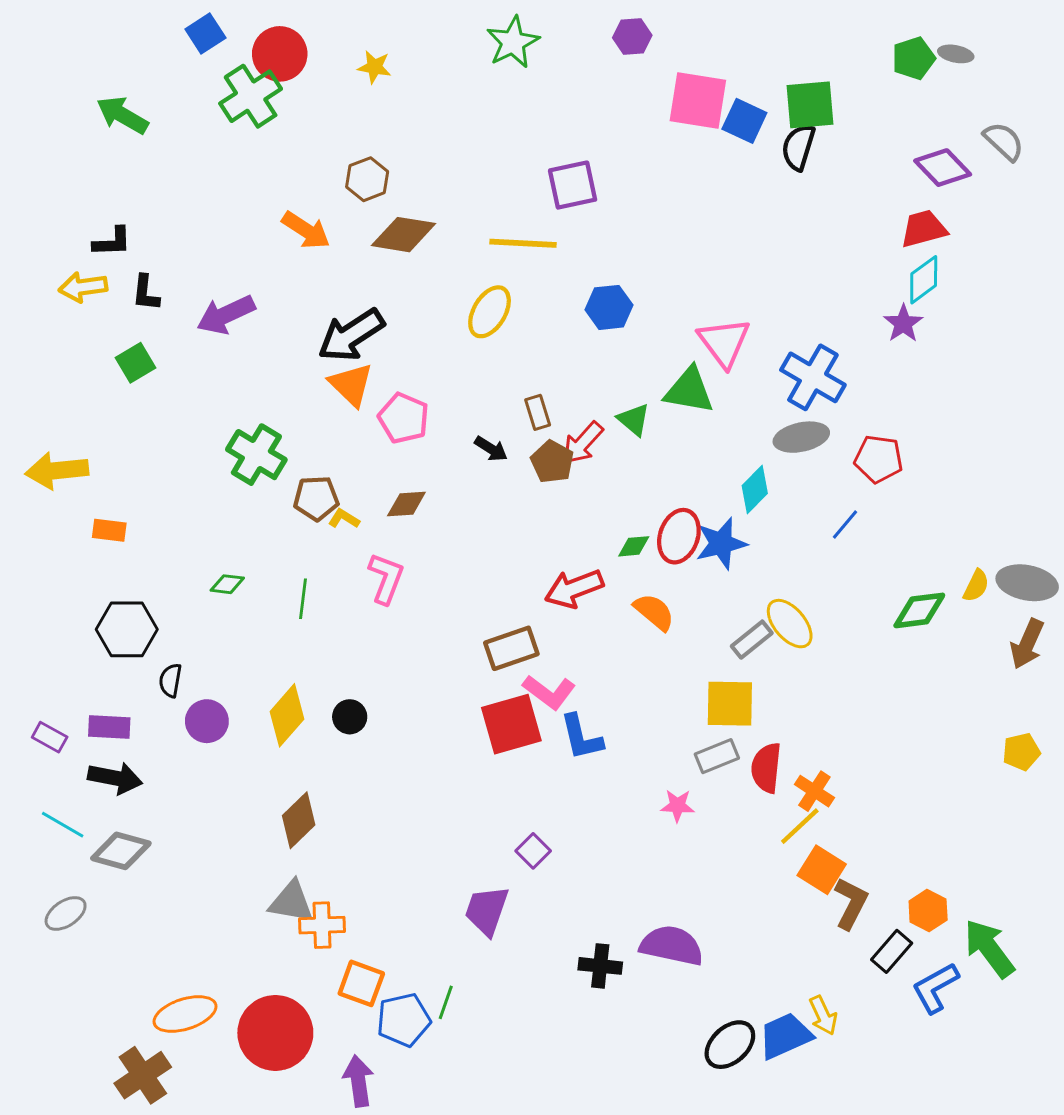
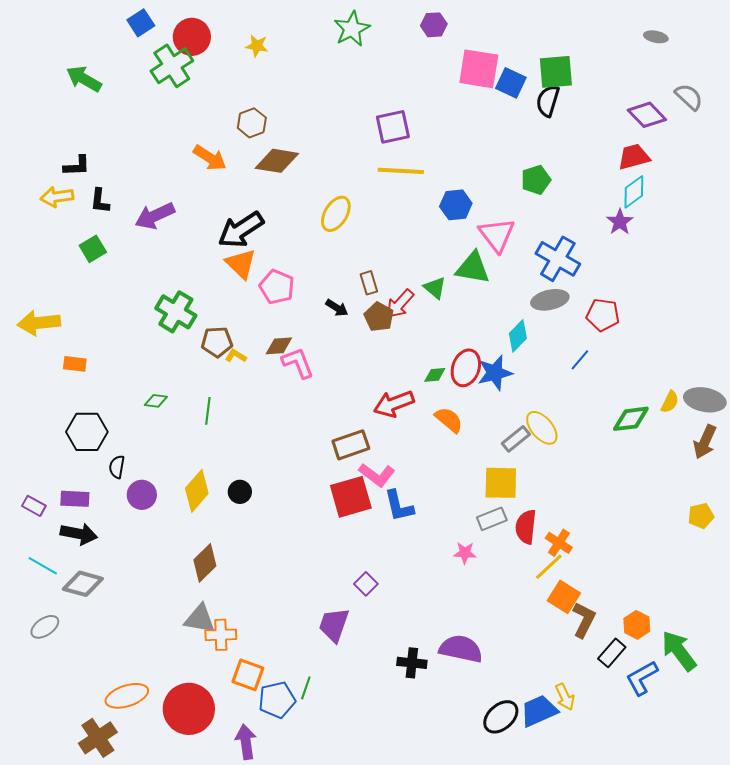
green pentagon: (913, 58) -> (536, 180), moved
yellow line: (523, 243) -> (401, 171), moved
blue hexagon: (609, 307) -> (456, 205), moved
pink L-shape: (386, 578) -> (298, 363), moved, turned -42

